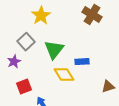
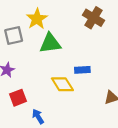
gray square: (26, 42) -> (14, 36), moved, turned 30
green triangle: (54, 50) -> (50, 43), moved, turned 45

